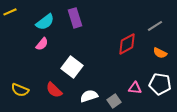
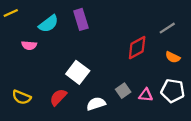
pink semicircle: (42, 44) -> (29, 45), moved, turned 56
red semicircle: (54, 90) -> (58, 97), turned 90
gray square: (114, 101) -> (123, 91), moved

